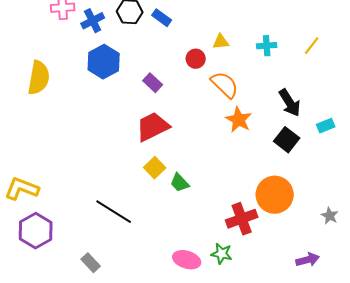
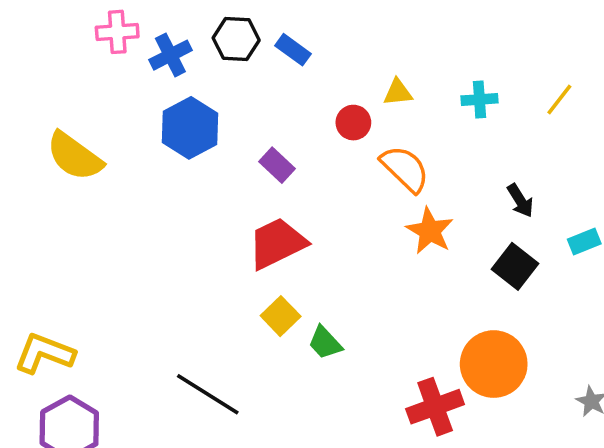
yellow semicircle: (39, 78) -> (75, 156), turned 116
black arrow: (290, 103) -> (520, 201), size x0.7

